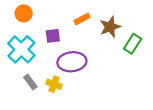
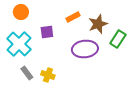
purple ellipse: (72, 62) -> (85, 49), moved

